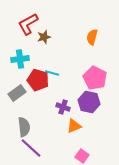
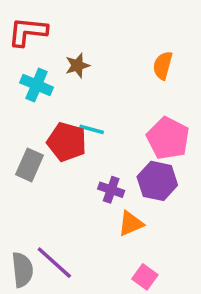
red L-shape: (28, 24) -> (28, 32), moved, turned 35
cyan cross: (20, 59) -> (37, 85), moved, turned 30
gray rectangle: (17, 93) -> (29, 165), turned -30
gray semicircle: (24, 127) -> (22, 270), moved

